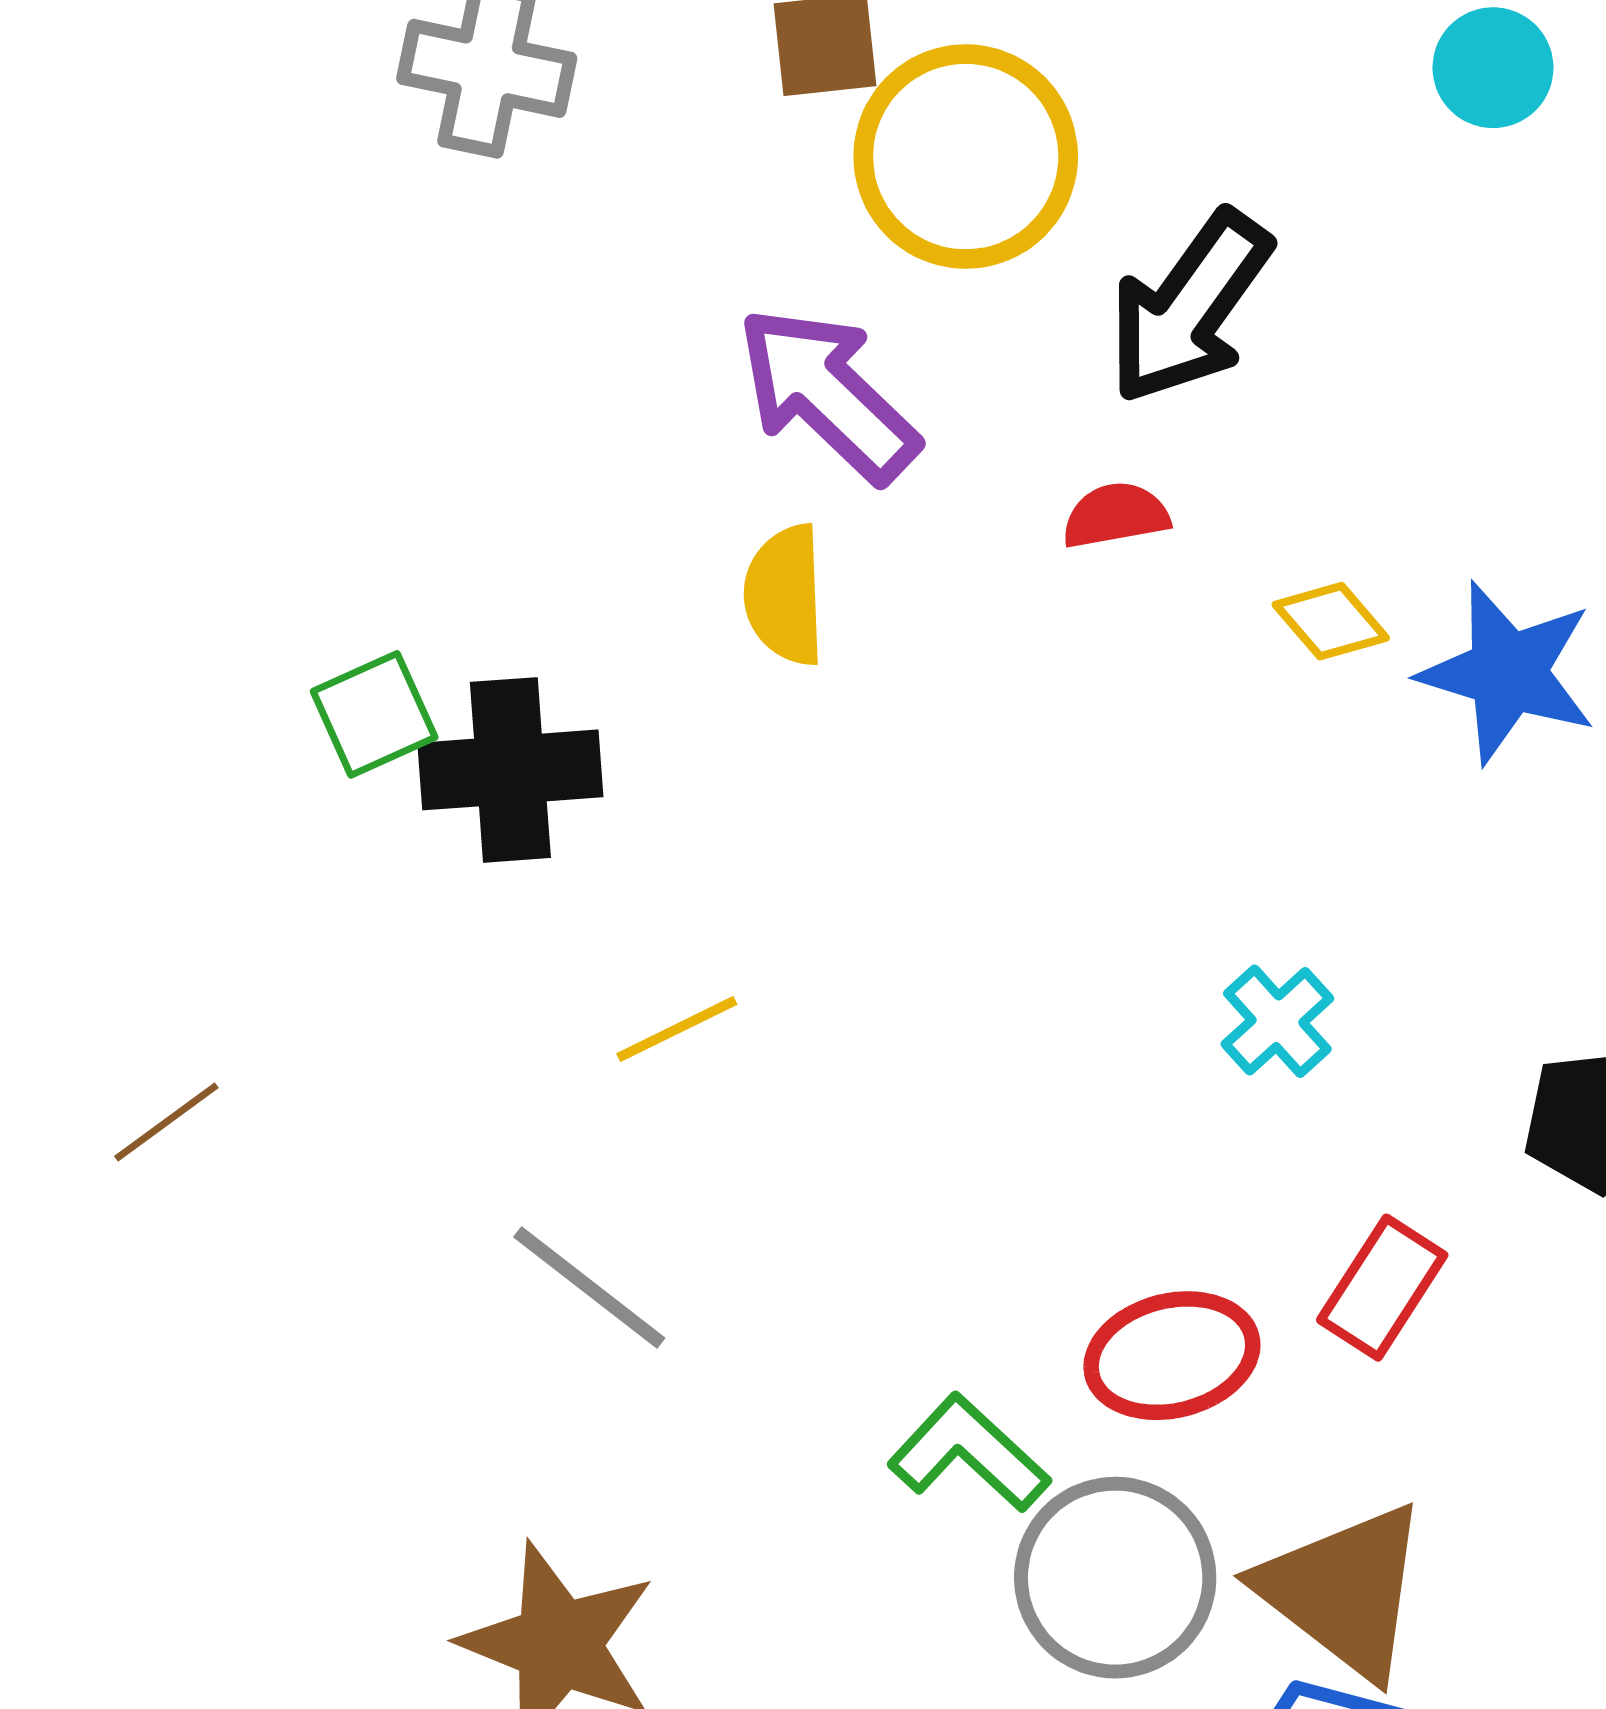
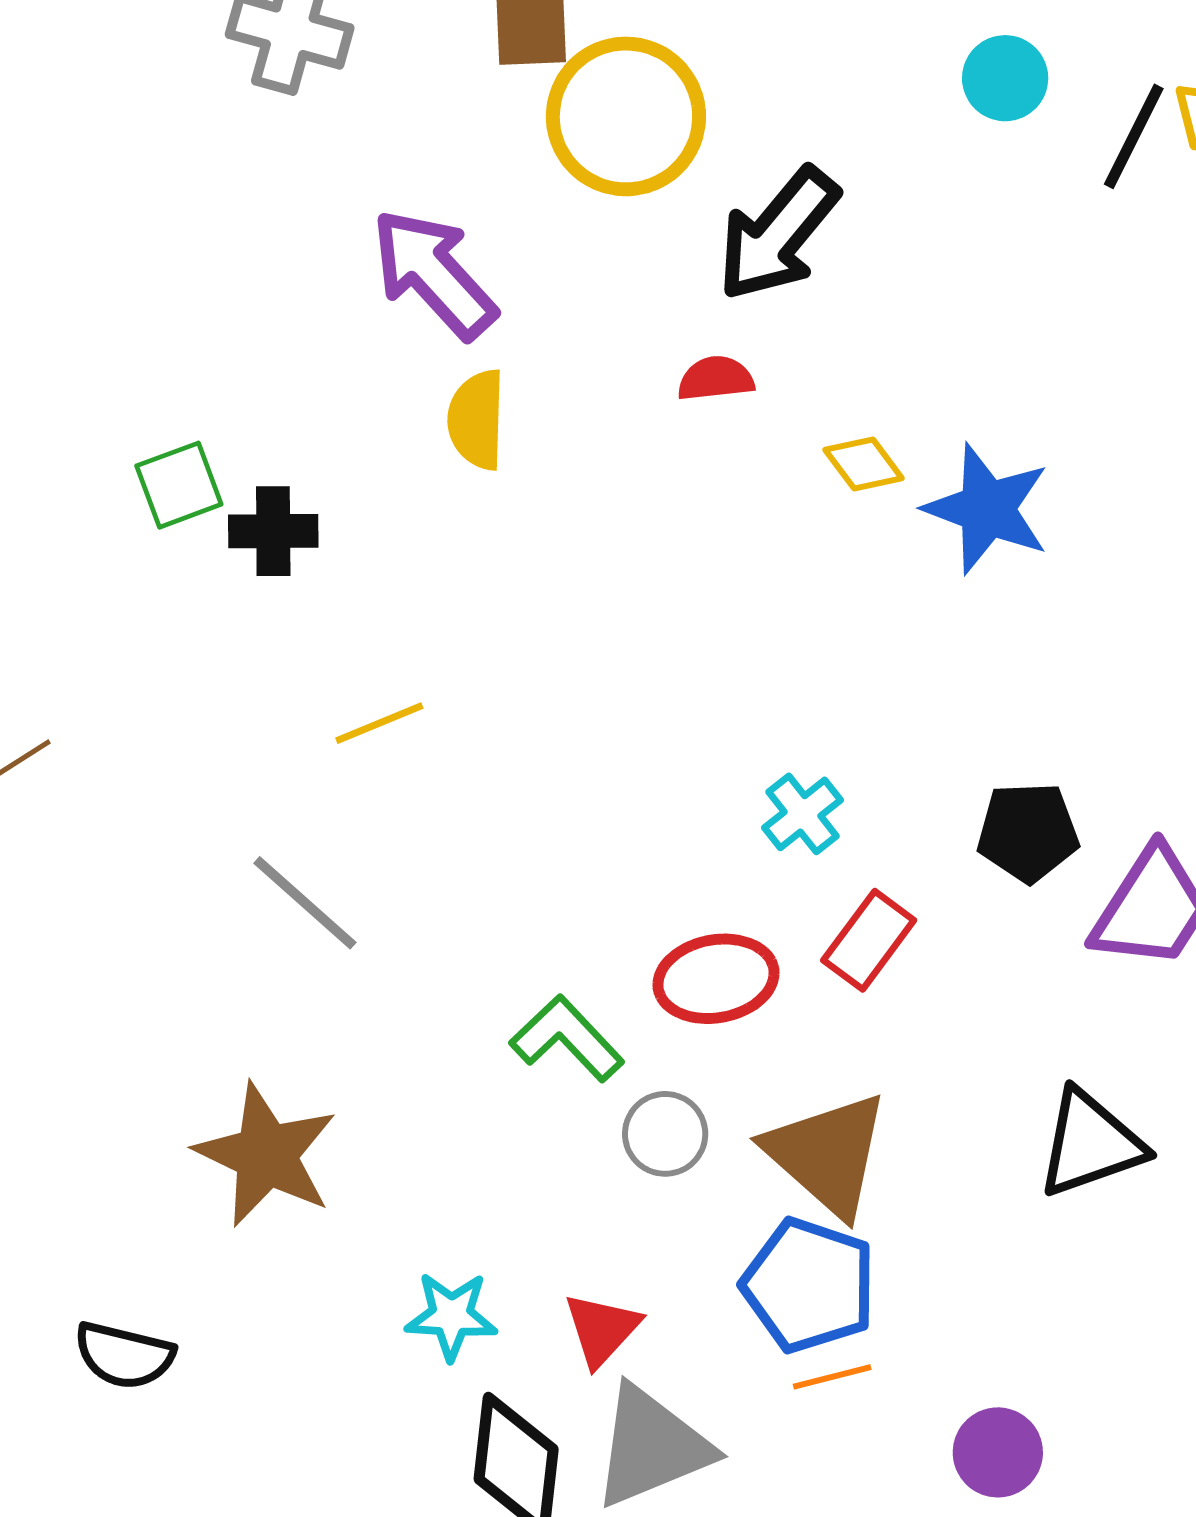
purple arrow: (828, 394) -> (434, 274), moved
black cross: (510, 770) -> (273, 531), size x0.7
cyan cross: (1277, 1021) -> (803, 814), moved
gray circle: (1115, 1578) -> (665, 1134), size x0.6

